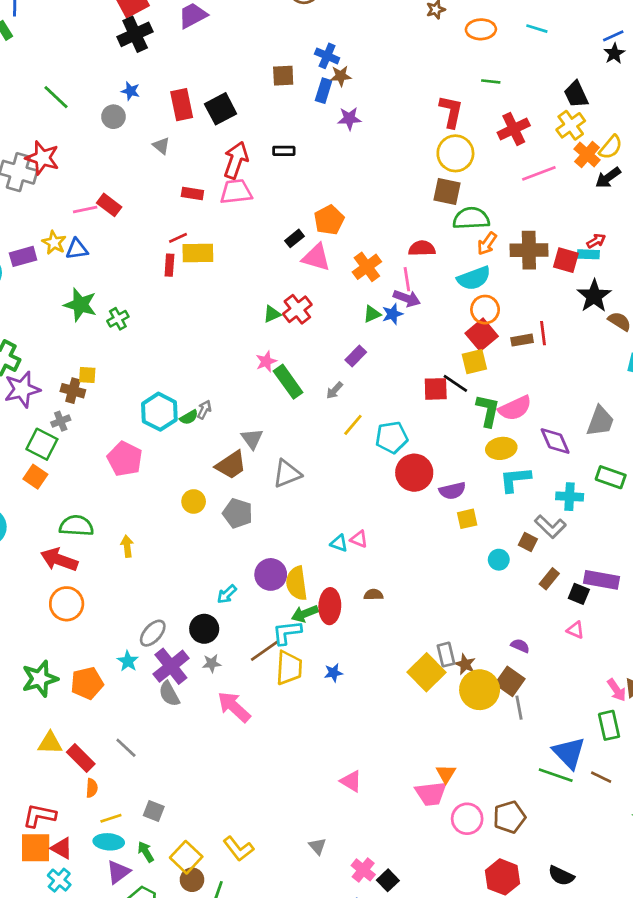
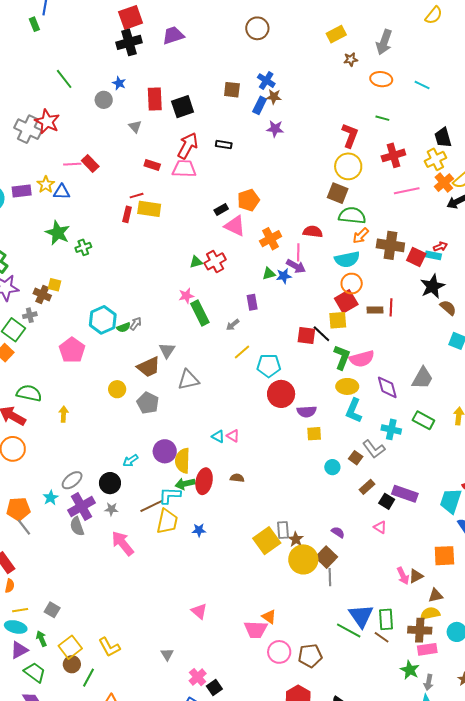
purple rectangle: (356, 356) -> (252, 302), turned -63
cyan L-shape: (515, 479) -> (354, 411), turned -70
green rectangle: (609, 725) -> (386, 619), moved
gray line: (126, 748) -> (24, 527), moved
orange triangle: (446, 774) -> (269, 617), turned -35

